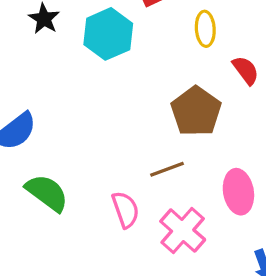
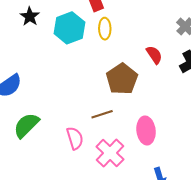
yellow ellipse: (205, 29) -> (105, 29), moved
green semicircle: (47, 193) -> (26, 125), turned -84

